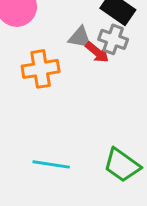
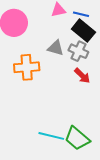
red arrow: (97, 52) -> (82, 76), moved
cyan line: (51, 164) -> (51, 136), moved

